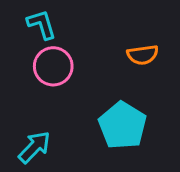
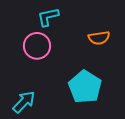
cyan L-shape: (42, 25) -> (48, 17), moved, turned -85

